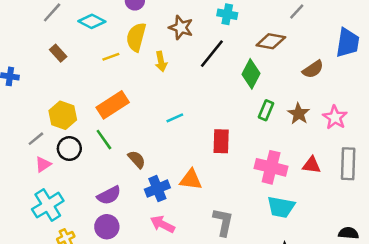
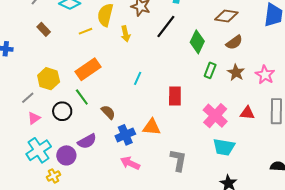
brown diamond: (271, 41) -> (226, 16), moved
brown semicircle: (313, 69) -> (234, 42), moved
cyan line: (175, 118) -> (138, 78), turned -40
black circle: (69, 149) -> (62, 111), moved
pink cross: (271, 167) -> (215, 116), turned 30
purple circle: (107, 227) -> (66, 155), moved

